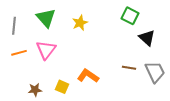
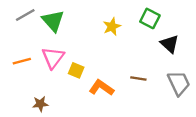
yellow star: (80, 23) -> (112, 27), moved
gray line: (14, 26) -> (25, 15), moved, turned 54
brown line: (129, 68) -> (138, 78), moved
yellow square: (62, 87) -> (76, 70), moved

